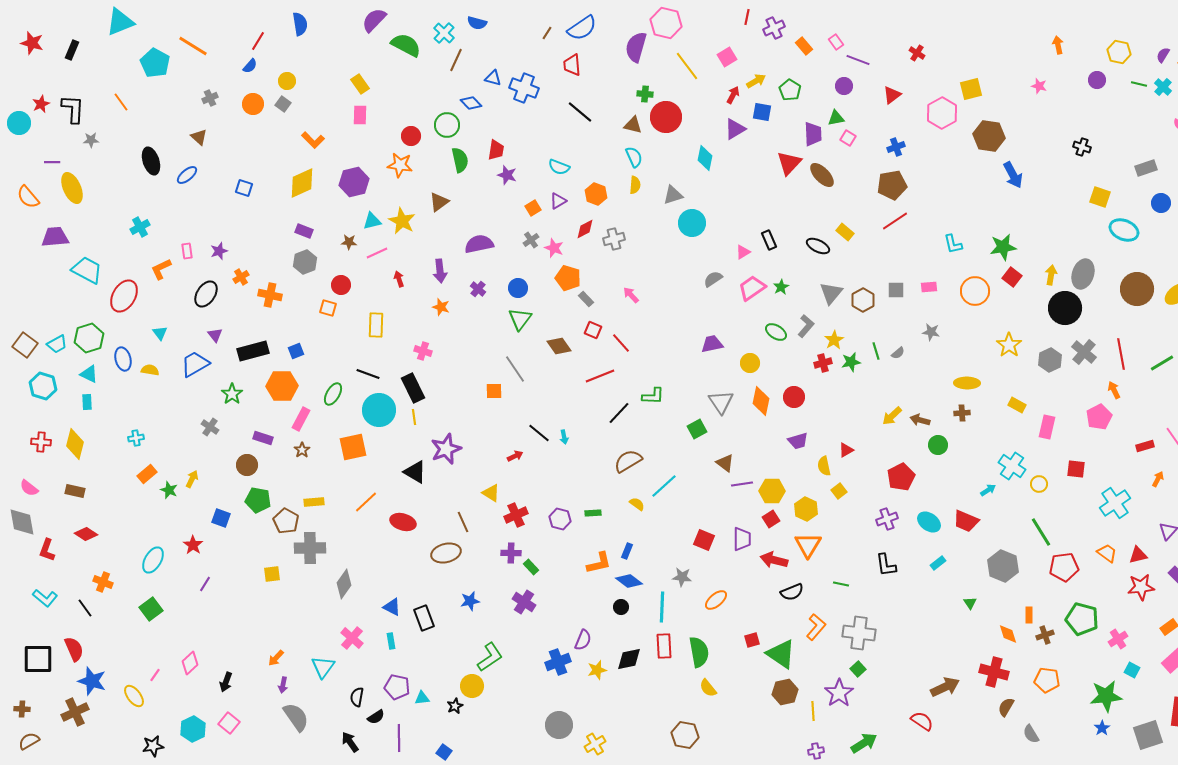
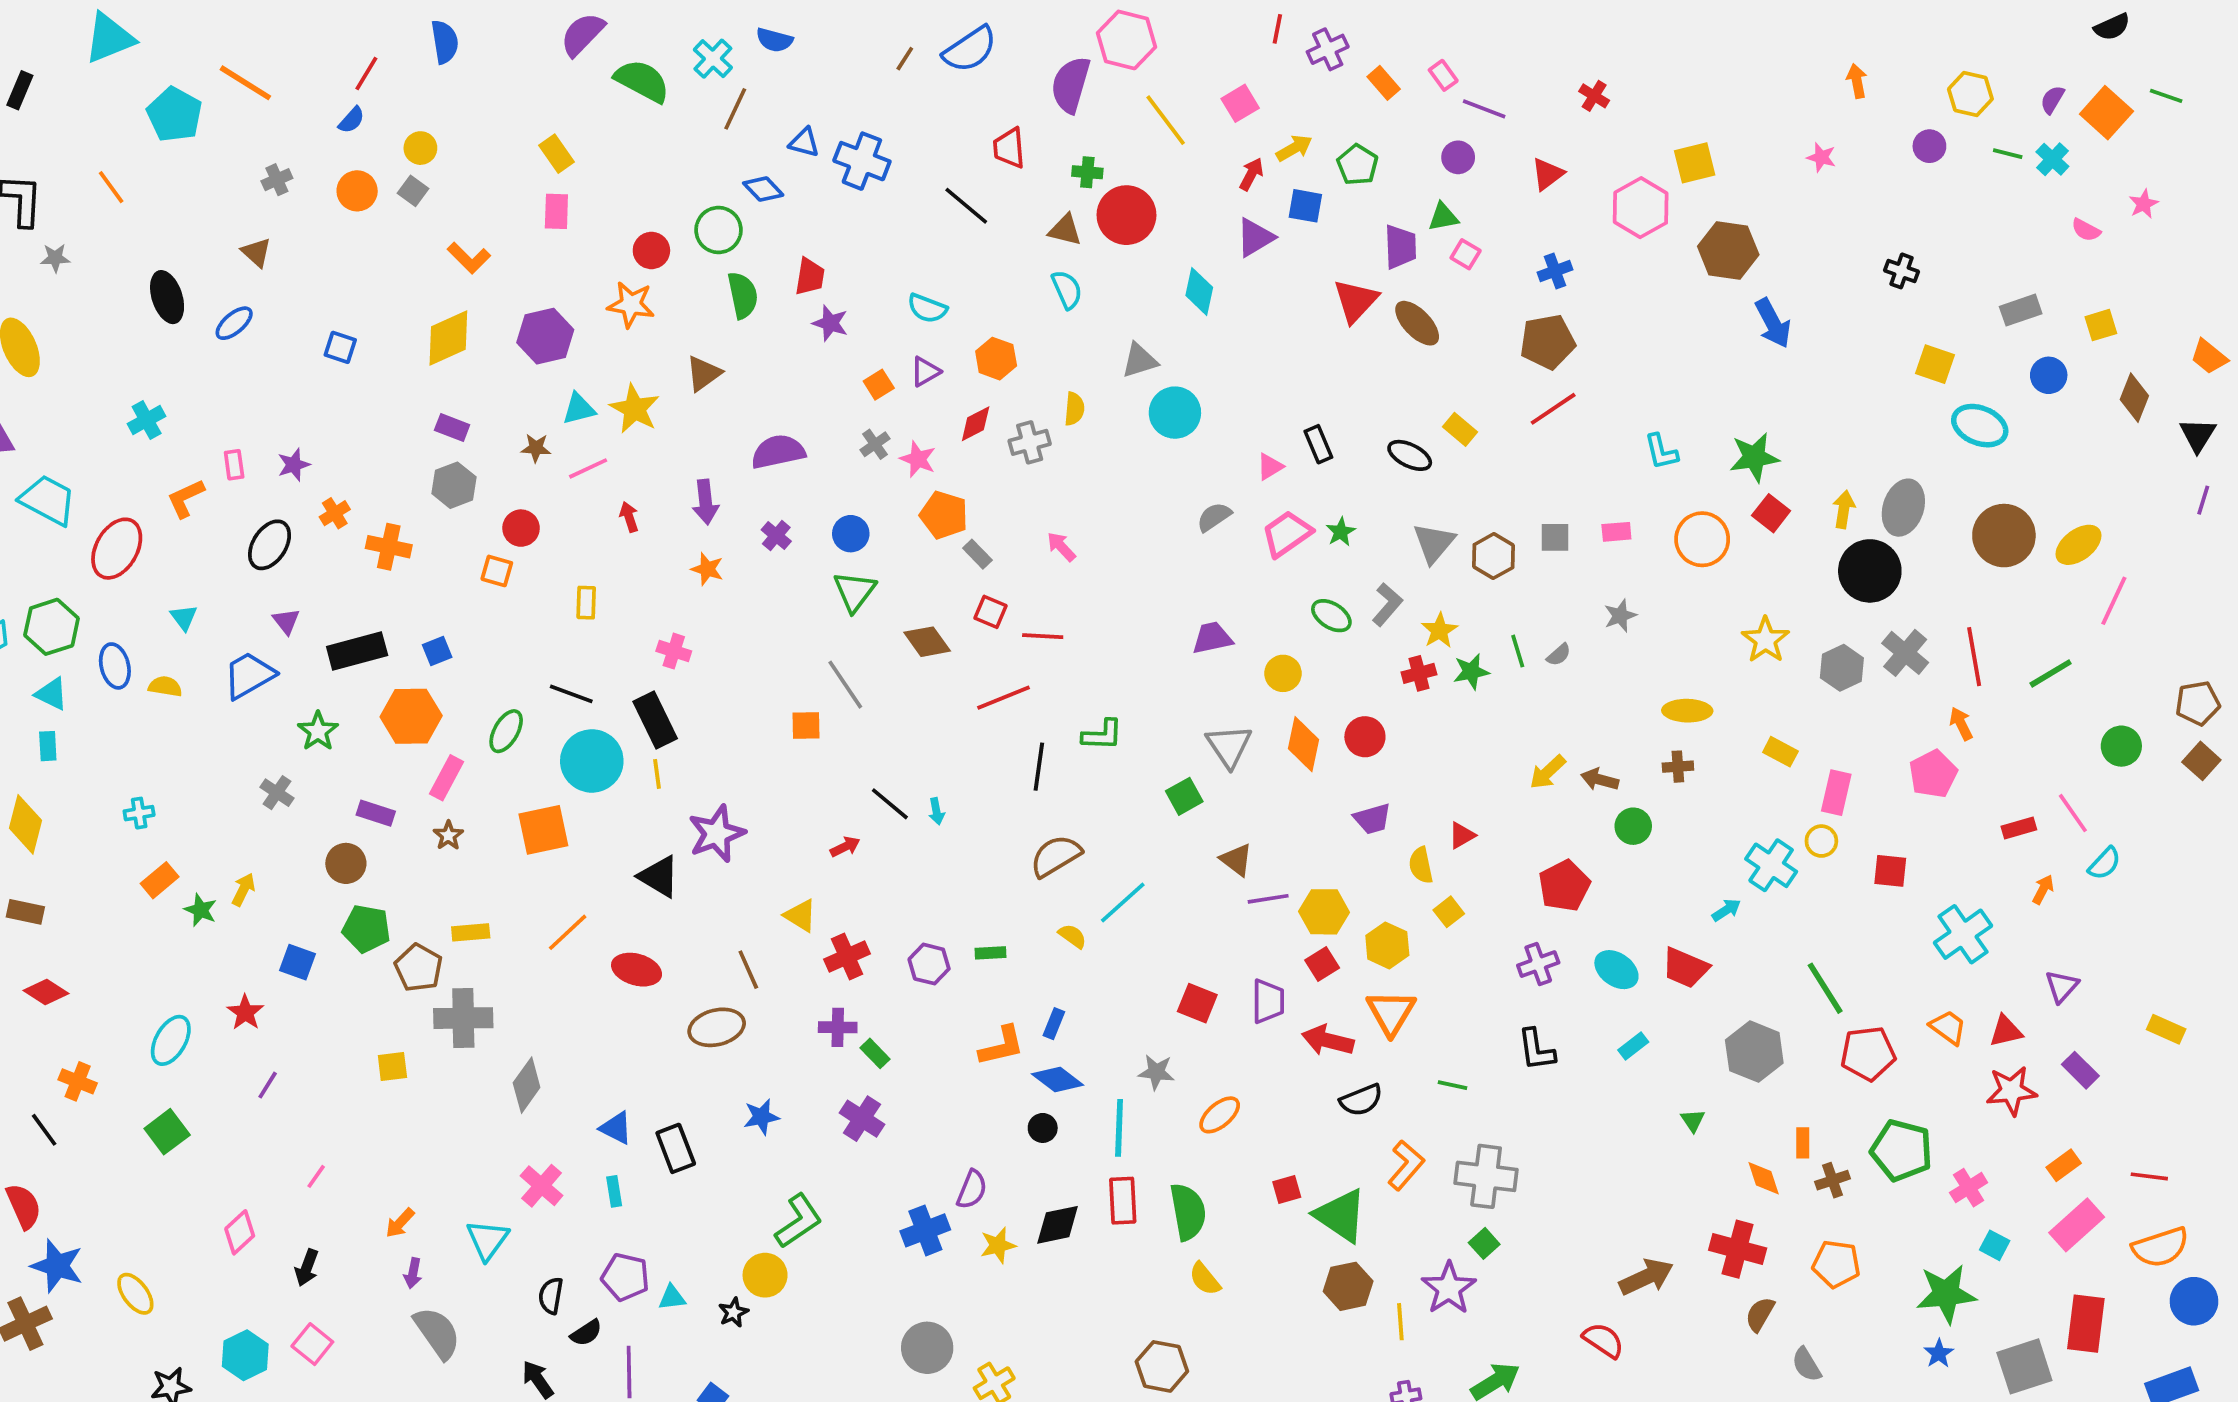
red trapezoid: (572, 65) -> (1009, 148), moved
yellow semicircle: (635, 185) -> (1074, 409), moved
yellow rectangle: (376, 325) -> (586, 603), size x0.7
gray star: (931, 332) -> (1620, 616), turned -30
red line: (621, 343) -> (1043, 636), turned -45
black line: (619, 413) -> (1039, 767), turned -35
yellow circle: (1039, 484) -> (1821, 841), moved
pink line: (155, 675) -> (316, 1176), moved

